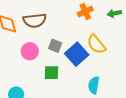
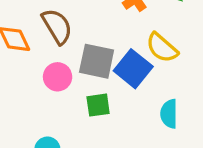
brown semicircle: (35, 20) -> (57, 26), turned -105
gray square: (55, 46) -> (97, 61), size x1.6

